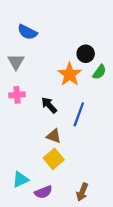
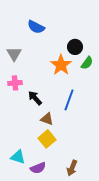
blue semicircle: (27, 32) -> (36, 27), moved
black arrow: (49, 105) -> (35, 98), moved
cyan triangle: (20, 179) -> (18, 157), turned 42

